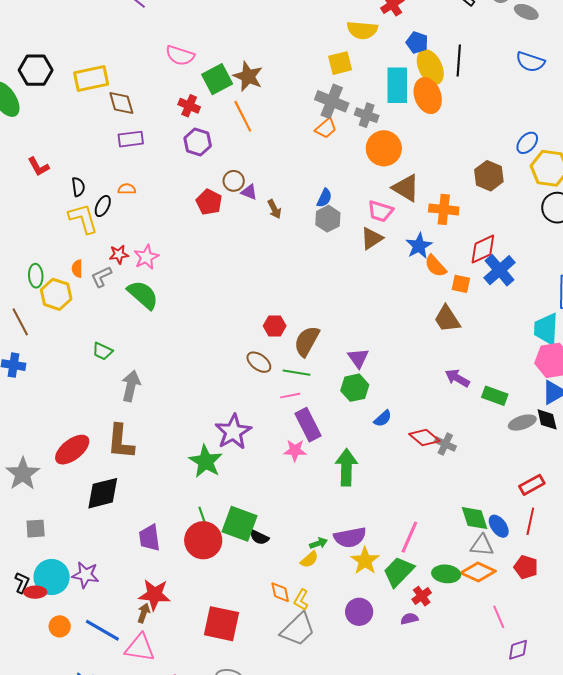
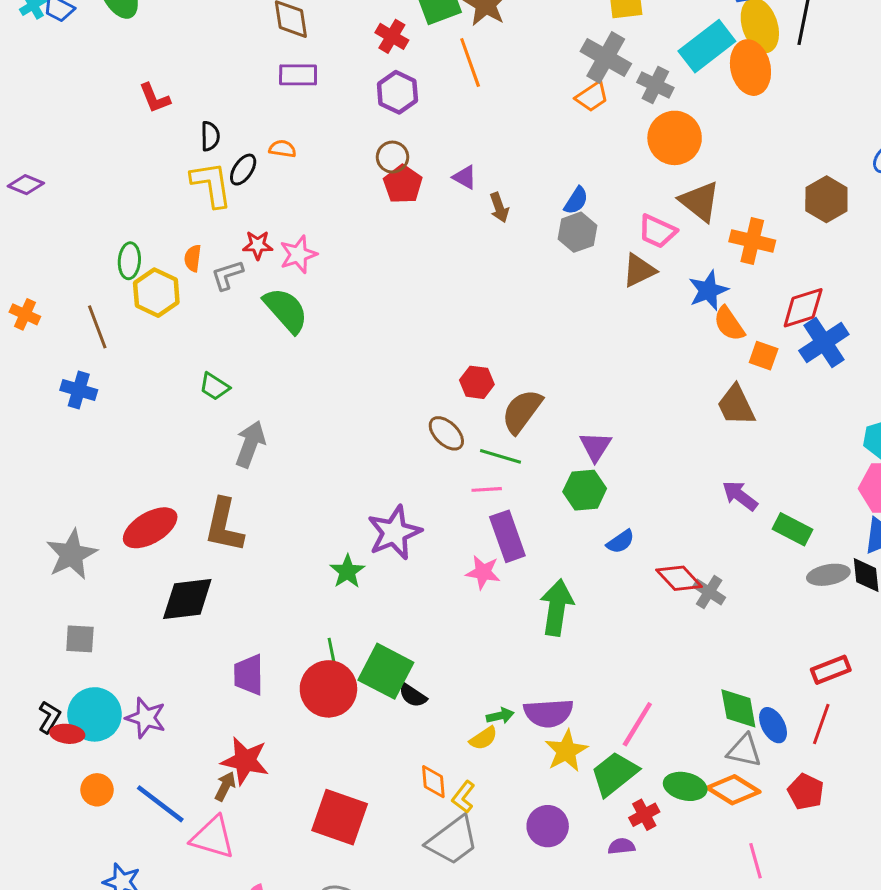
cyan rectangle: (397, 85) -> (707, 46), turned 45
brown circle: (234, 181) -> (392, 157), moved
green star: (206, 461) -> (347, 571), size x0.7

